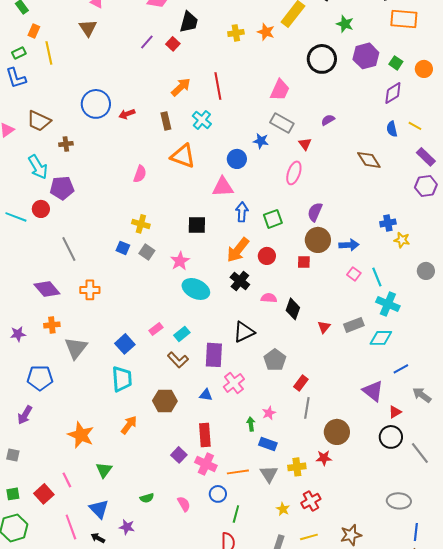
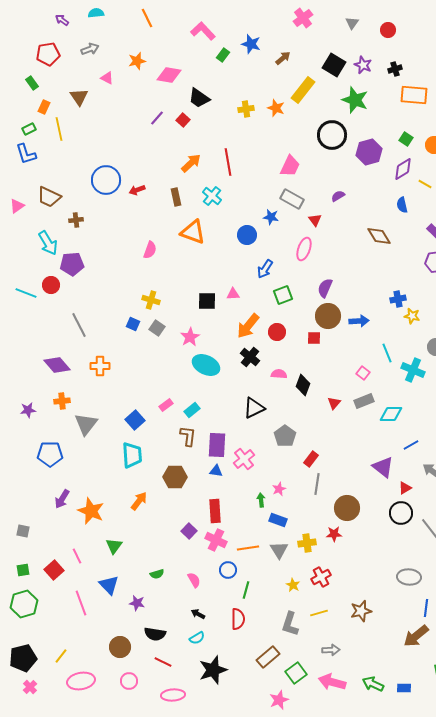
black trapezoid: (189, 22) -> (199, 98), turned 110
green star: (345, 24) -> (355, 100), size x1.5
brown triangle: (88, 28) -> (79, 97), moved
purple hexagon: (366, 56) -> (369, 152), moved
yellow line: (415, 126) -> (425, 184), moved
pink triangle: (223, 187) -> (233, 294), moved, size x0.6
blue arrow: (242, 212) -> (265, 269), moved, turned -150
pink square: (354, 274) -> (363, 373), moved
cyan cross: (388, 304) -> (413, 370), moved
purple rectangle: (214, 355) -> (217, 445), moved
brown L-shape: (178, 360) -> (188, 436), turned -130
purple arrow: (25, 415) -> (62, 499), moved
black arrow: (98, 538) -> (198, 614), moved

